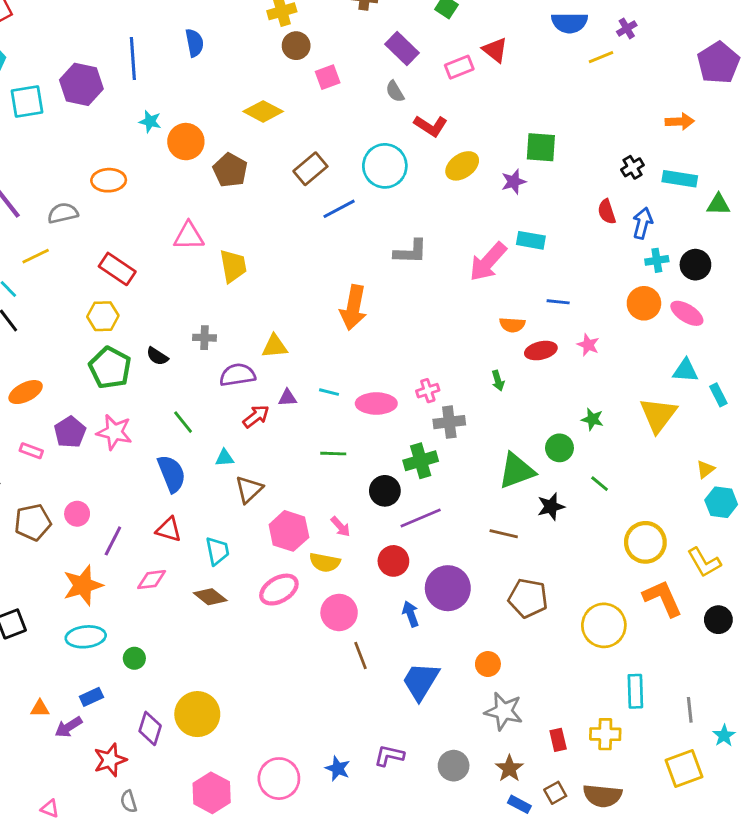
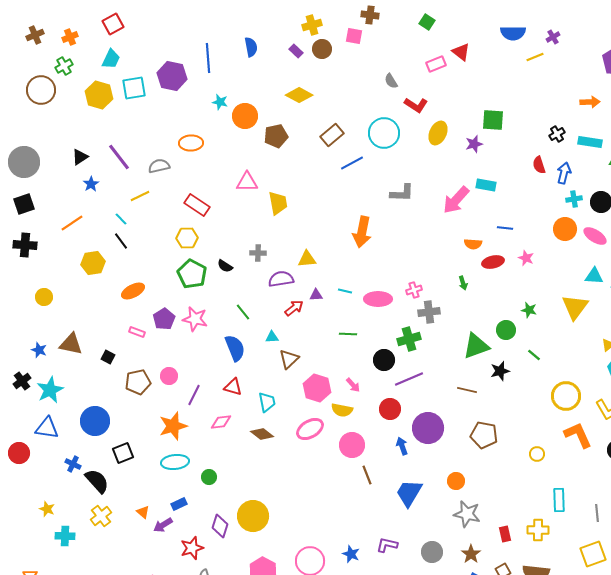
purple rectangle: (402, 49) -> (296, 51), moved, size x0.6
pink square: (328, 77) -> (354, 36), moved, turned 30
yellow ellipse: (462, 166) -> (438, 133), turned -30
brown pentagon: (230, 170) -> (276, 136), turned 30
yellow circle: (604, 625) -> (537, 454), size x0.5
orange triangle: (40, 708) -> (143, 512), turned 40

